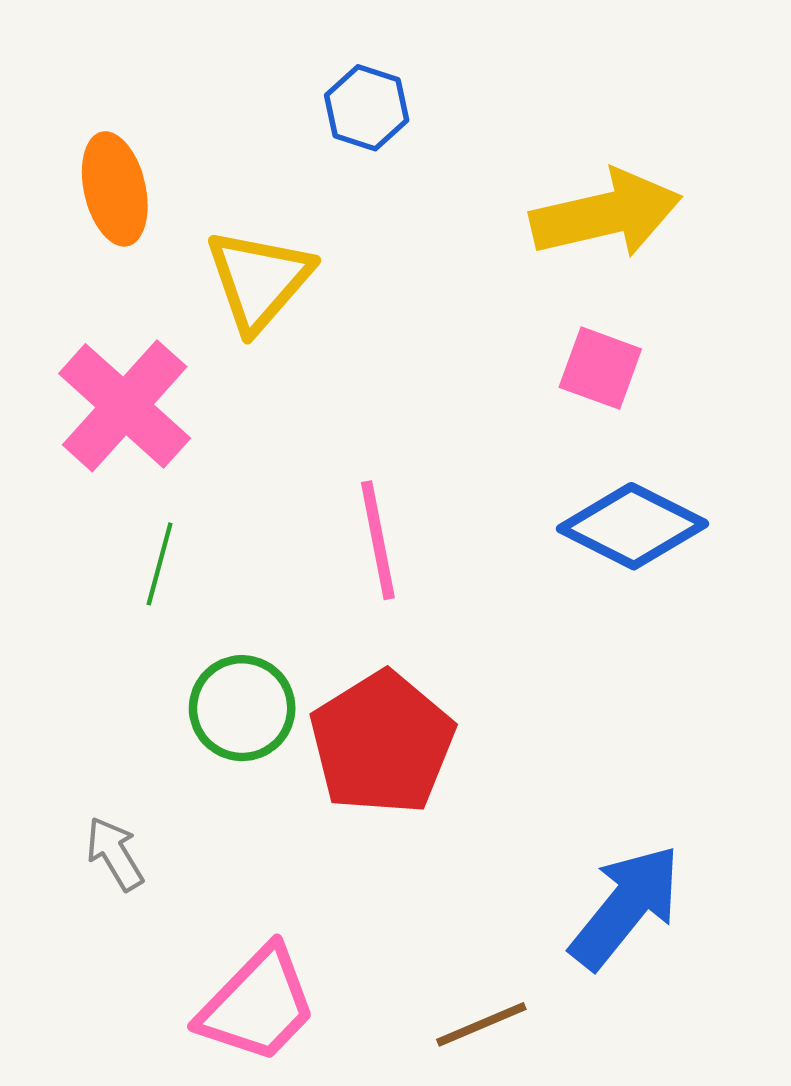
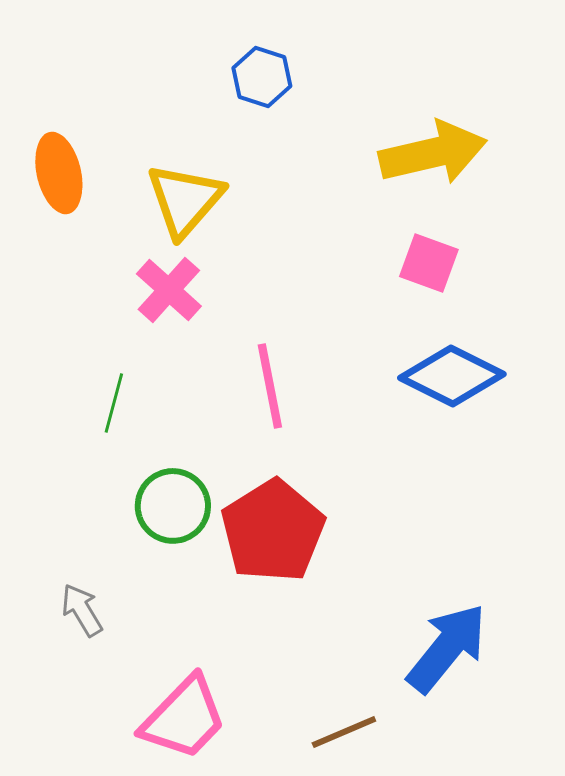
orange ellipse: (115, 189) -> (59, 173), moved
pink cross: (125, 406) -> (169, 290), moved, size x0.7

